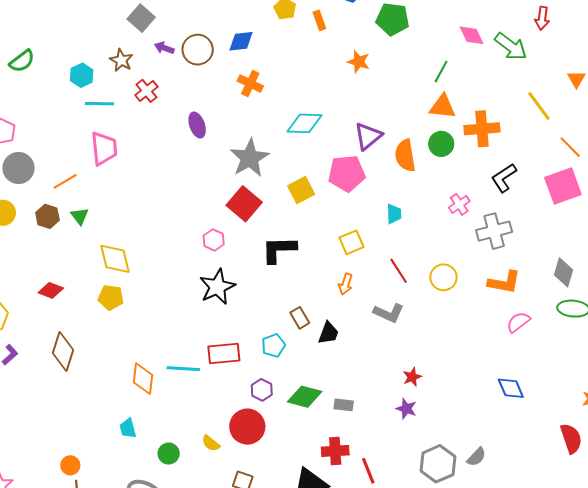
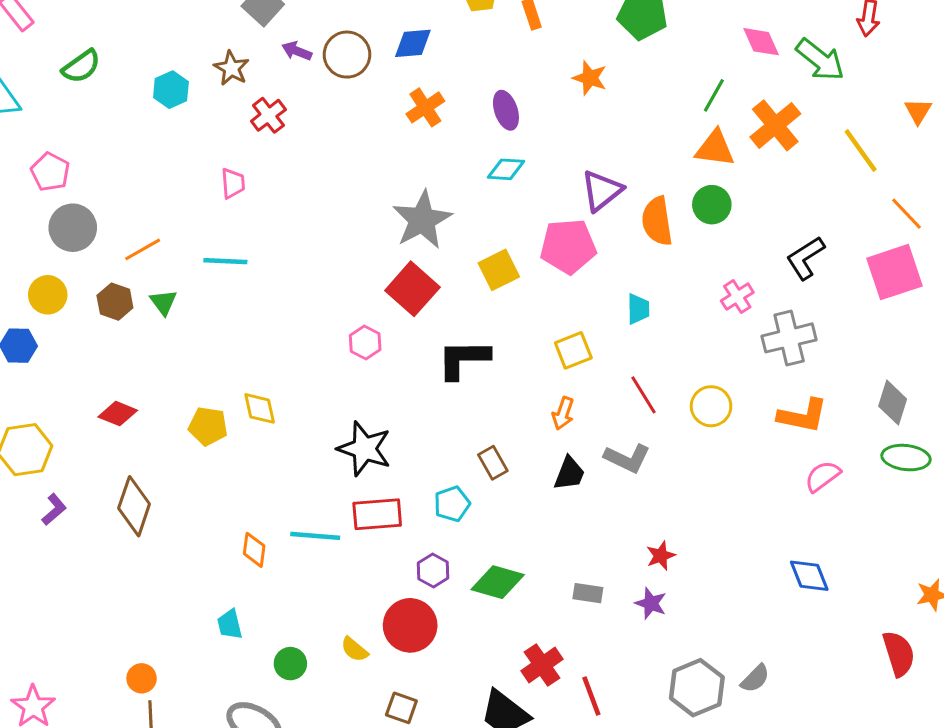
orange cross: (250, 84) -> (425, 107), turned 30
cyan line: (100, 104) -> (225, 261), moved
cyan diamond: (304, 123) -> (506, 169), size x0.7
purple ellipse: (197, 125) -> (506, 110), moved
orange cross: (482, 129) -> (775, 125), moved, turned -36
pink trapezoid: (104, 148) -> (233, 183), moved, size x0.6
yellow diamond: (115, 259) -> (260, 408), moved, size x0.7
black star: (217, 287) -> (364, 449), moved, turned -30
black trapezoid: (328, 333) -> (569, 473), moved
orange diamond: (143, 379) -> (254, 550), size x0.7
gray rectangle: (344, 405) -> (588, 593), moved
red cross: (335, 451) -> (542, 665), turned -32

